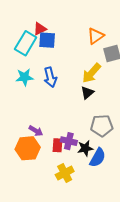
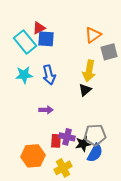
cyan rectangle: (26, 43) -> (25, 42), turned -70
yellow arrow: (91, 73) -> (89, 71), turned -30
gray pentagon: (102, 126) -> (95, 135), moved
purple arrow: (36, 131) -> (46, 110), moved, turned -32
orange hexagon: (28, 148) -> (33, 156), moved

